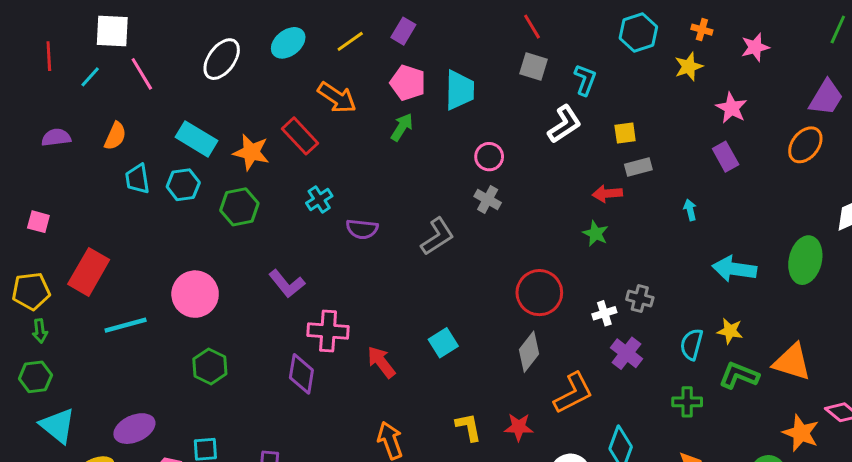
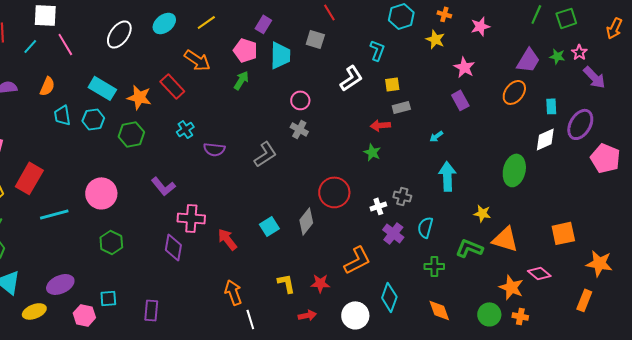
purple rectangle: (403, 31) -> (263, 24), moved
gray square: (533, 67) -> (315, 39), moved
yellow star: (689, 67) -> (435, 39), turned -30
cyan L-shape: (585, 80) -> (377, 50), moved
cyan arrow: (690, 210) -> (436, 136), turned -112
cyan arrow: (734, 269) -> (447, 176), moved, turned 80
yellow star: (730, 331) -> (482, 213), moved
cyan semicircle: (692, 344) -> (425, 227), moved
gray diamond: (529, 352) -> (306, 221), moved

